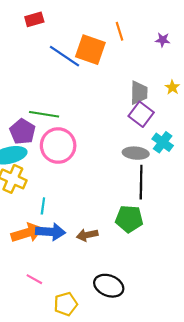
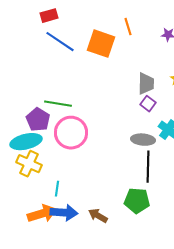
blue line: (65, 56) -> (60, 42), moved
purple square: (141, 114) -> (148, 104), size x0.7
brown arrow: (87, 235) -> (98, 216), turned 42

